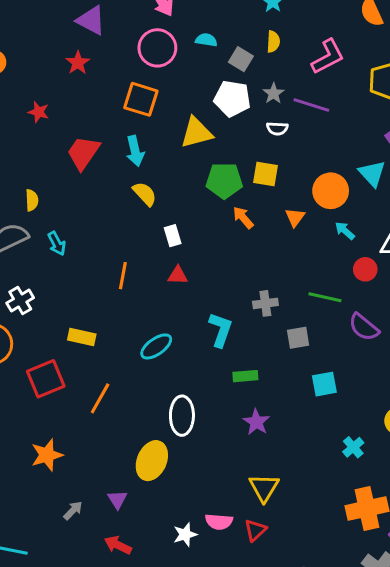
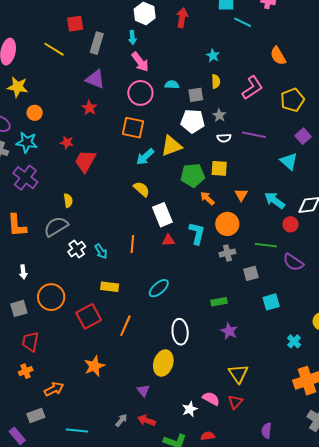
gray square: (241, 59) -> (196, 95), turned -35
purple line: (311, 105) -> (254, 135), moved
cyan arrow: (135, 151) -> (145, 157), moved, turned 66
red trapezoid: (83, 153) -> (85, 161), moved
orange circle: (331, 191) -> (227, 224), moved
cyan arrow: (345, 231) -> (275, 200), size x1.5
white rectangle: (173, 236) -> (162, 215), size x1.6
cyan arrow: (57, 243) -> (101, 251), moved
white cross: (20, 300) -> (77, 249), moved
cyan L-shape: (221, 330) -> (197, 233), moved
gray arrow: (73, 510) -> (121, 420), moved
pink semicircle: (219, 522) -> (211, 399), turned -150

